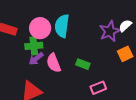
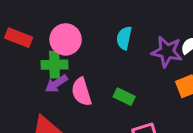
cyan semicircle: (62, 26) -> (124, 38), moved, size x0.7
purple star: (110, 31) -> (167, 52), turned 30

